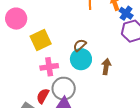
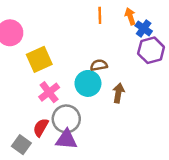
brown semicircle: (80, 45) -> (99, 65), moved, turned 32
pink cross: (49, 67) -> (49, 92), turned -30

